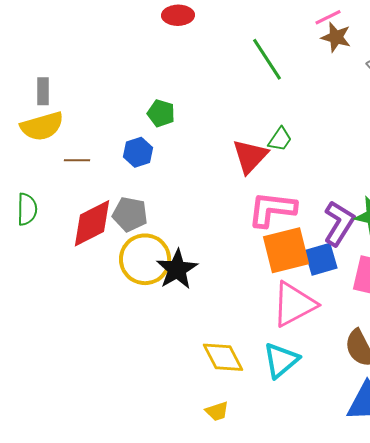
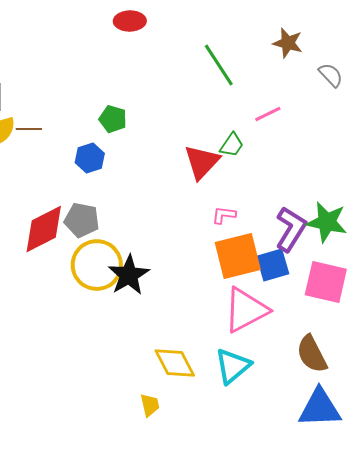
pink line: (328, 17) -> (268, 114), moved
brown line: (77, 160) -> (29, 129), moved
pink L-shape: (272, 209) -> (224, 215), size x0.5
yellow trapezoid: (217, 411) -> (150, 405), moved, turned -85

